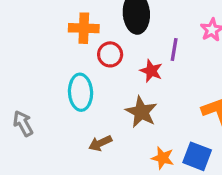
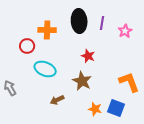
purple line: (174, 50) -> (102, 23), moved
red circle: (110, 54) -> (27, 46), moved
cyan ellipse: (81, 92) -> (45, 69), turned -65

